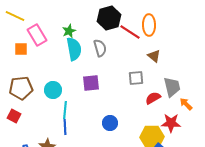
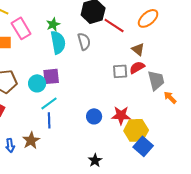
orange ellipse: (149, 25) -> (148, 18), moved, turned 50
purple square: (91, 83) -> (51, 76), moved
red semicircle: (153, 98) -> (137, 67), moved
cyan line: (65, 110) -> (49, 103), turned 48
red star: (171, 123) -> (121, 115), moved

